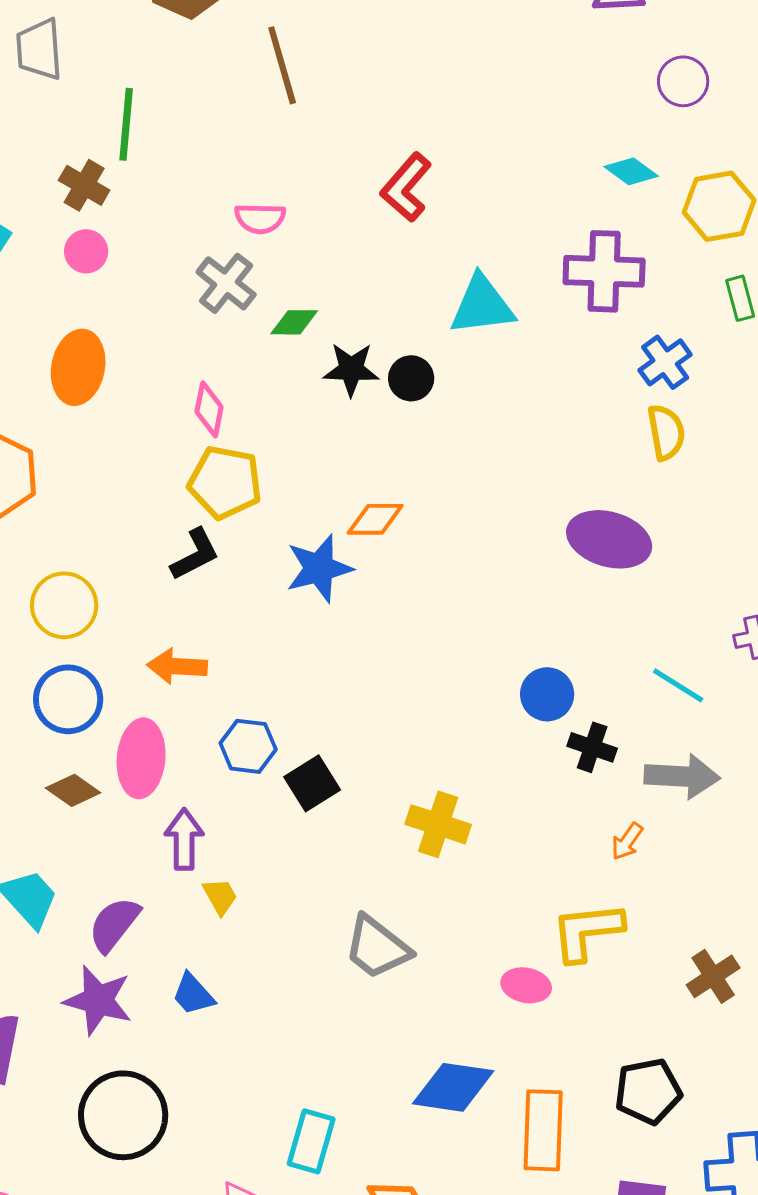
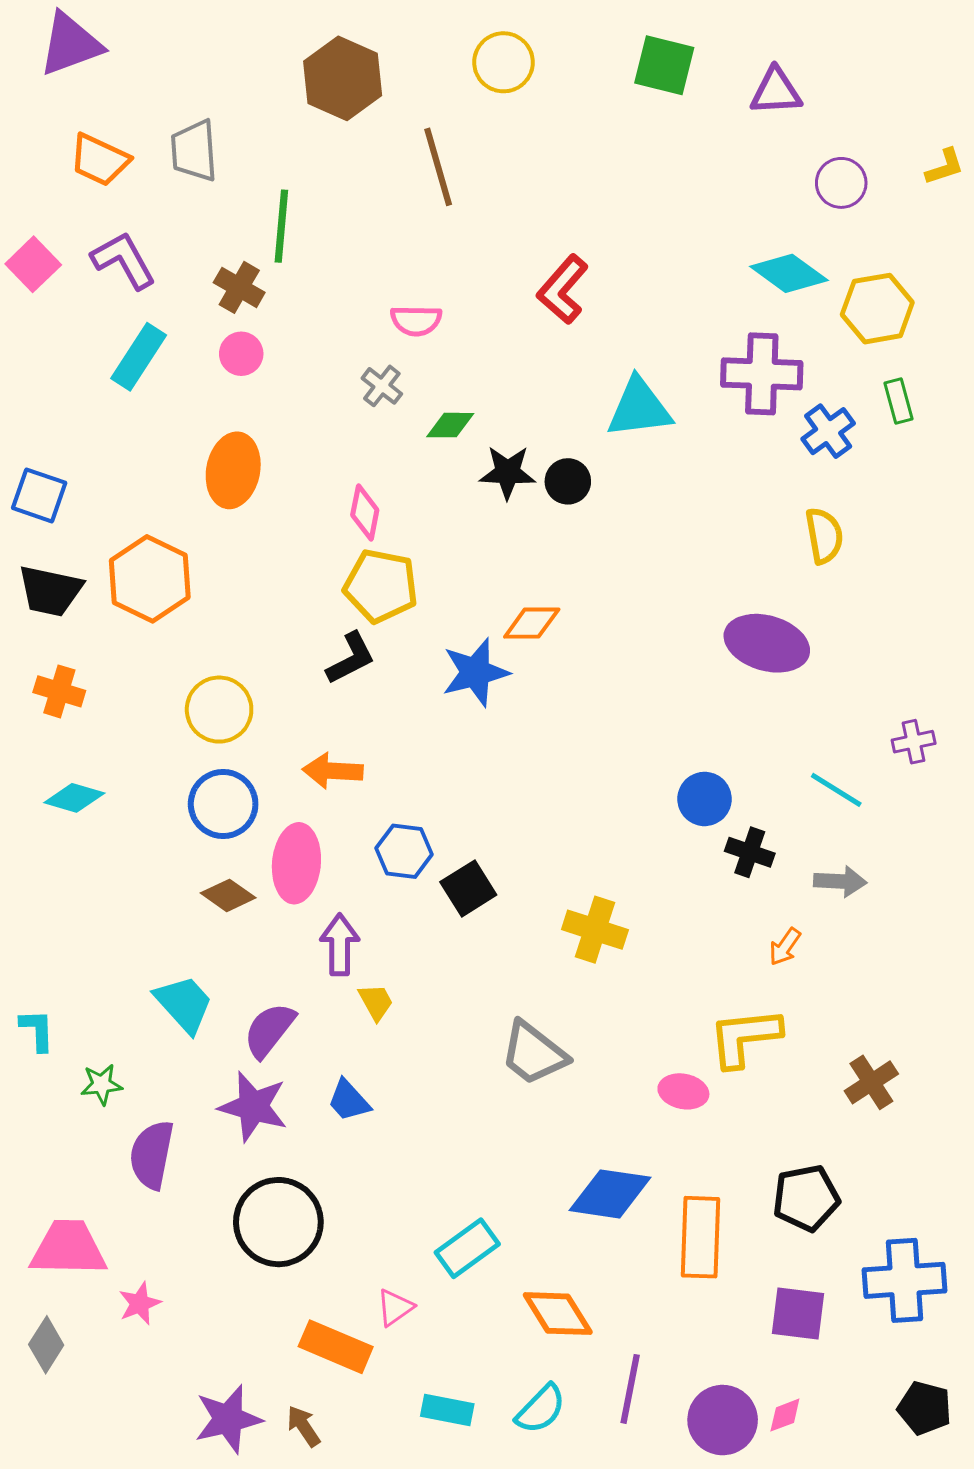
cyan diamond: (631, 171) -> (789, 273), size x1.4
gray cross: (226, 283) -> (382, 386), size x0.7
blue cross: (665, 362) -> (828, 431), moved
gray arrow: (682, 776) -> (840, 881), size x0.7
cyan rectangle: (311, 1141) -> (467, 1248), turned 38

